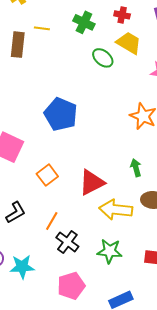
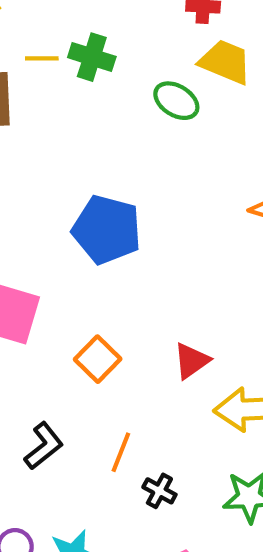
green cross: (84, 22) -> (92, 57), moved
red triangle: (92, 182) -> (191, 361), size x0.7
black cross: (67, 242) -> (159, 491), size x0.7

